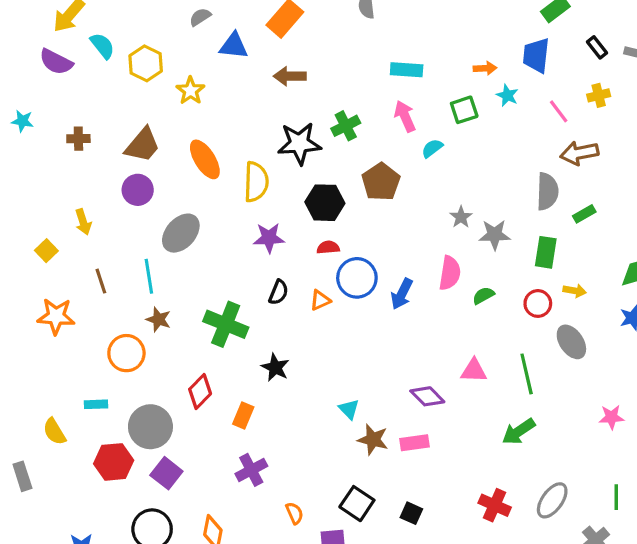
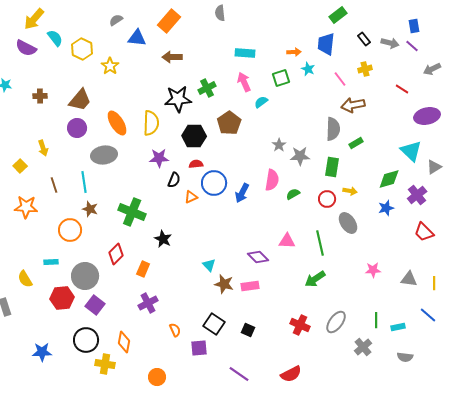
orange ellipse: (205, 159) -> (117, 123), moved
gray ellipse: (181, 233) -> (104, 155), turned 40
black semicircle: (279, 292) -> (174, 180), moved

